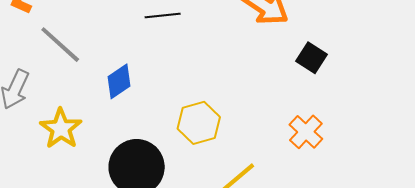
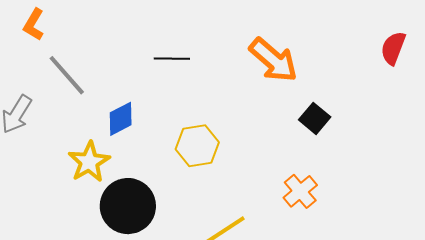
yellow hexagon: (199, 123) -> (197, 146), moved
yellow star: (61, 129) -> (89, 162), moved

